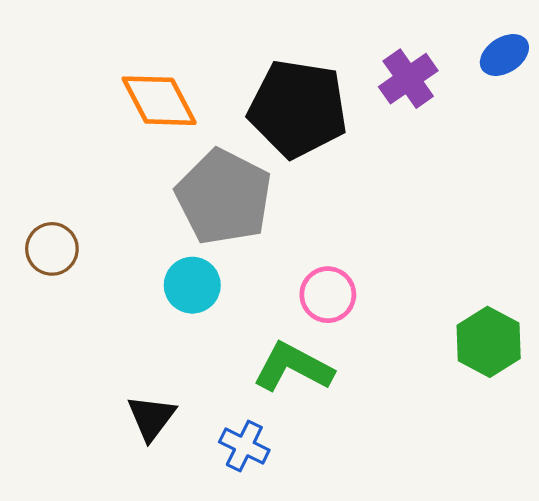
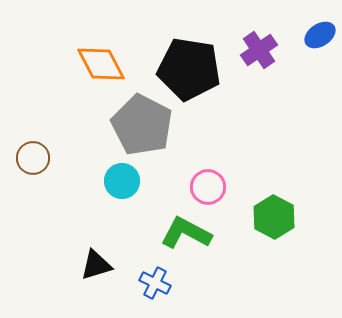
green hexagon: (489, 342) -> (274, 217), moved
black triangle: (151, 418) -> (96, 265), turned 36

